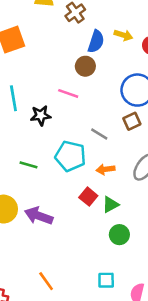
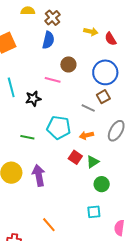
blue semicircle: (96, 41) -> (48, 40), moved
brown circle: (85, 66) -> (68, 64), moved
gray line: (99, 134) -> (88, 108), moved
purple arrow: (39, 216) -> (39, 175), turned 65
cyan square: (106, 280) -> (94, 212), moved

